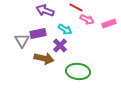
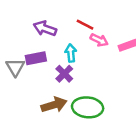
cyan arrow: (65, 29) -> (71, 53), turned -128
brown arrow: (44, 58) -> (54, 105), moved, turned -30

